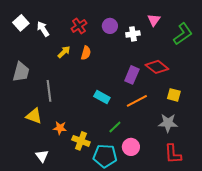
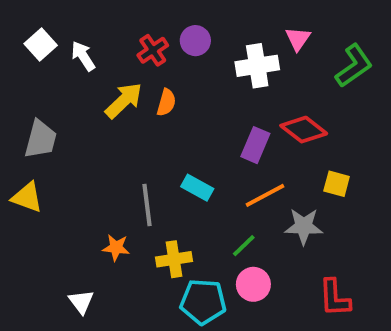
purple circle: (110, 26) -> (195, 41), moved
white cross: (133, 34) -> (257, 66), size x1.5
yellow arrow: (64, 52) -> (124, 101), size x1.5
gray line: (49, 91) -> (147, 205), moved
yellow triangle: (34, 116) -> (27, 197), moved
gray star: (168, 123) -> (304, 226), moved
green line: (115, 127) -> (244, 246), moved
yellow cross: (81, 141) -> (174, 259), moved, turned -30

